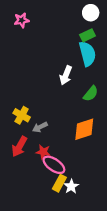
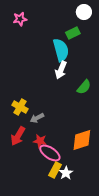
green rectangle: (87, 35) -> (73, 33), moved
cyan semicircle: (87, 54) -> (61, 50), moved
orange diamond: (84, 129) -> (82, 140), moved

